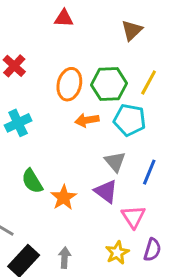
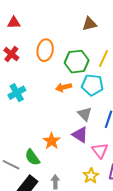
red triangle: (64, 18) -> (14, 23), moved
brown triangle: (132, 30) -> (89, 24), turned 35
orange ellipse: (69, 84) -> (45, 50), moved
green semicircle: (32, 181) -> (32, 157), moved

